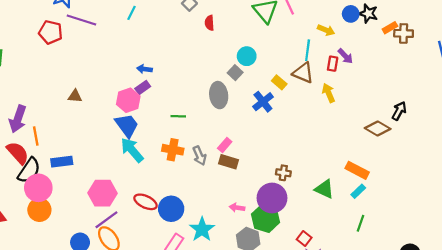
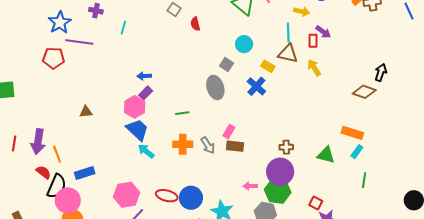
cyan circle: (247, 56) -> (244, 44), moved
cyan arrow: (132, 150) -> (146, 151), size x0.7
red semicircle: (18, 153) -> (43, 172), size x0.7

